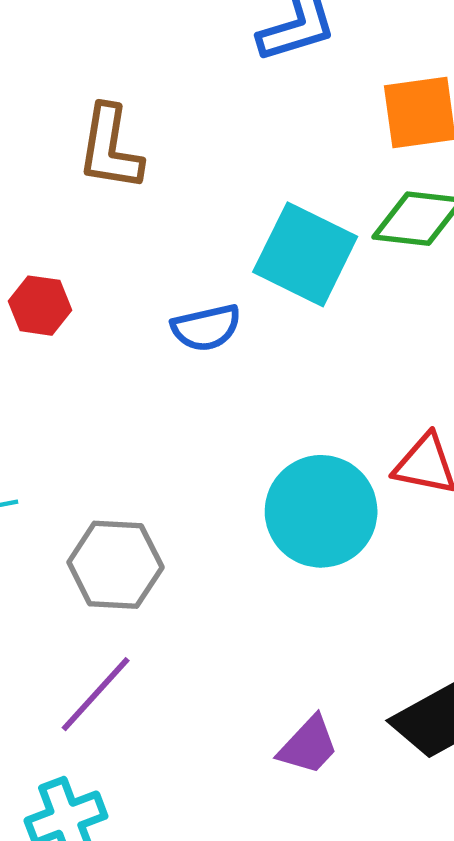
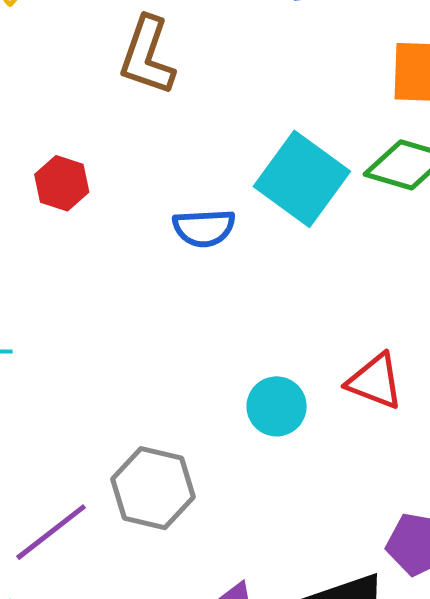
cyan circle: (321, 511) -> (277, 406), size x0.6
gray hexagon: (115, 565) -> (153, 488), moved

